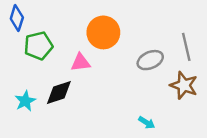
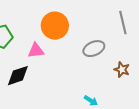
gray line: (186, 47) -> (123, 23), moved
brown star: (184, 85) -> (122, 70), size x0.7

